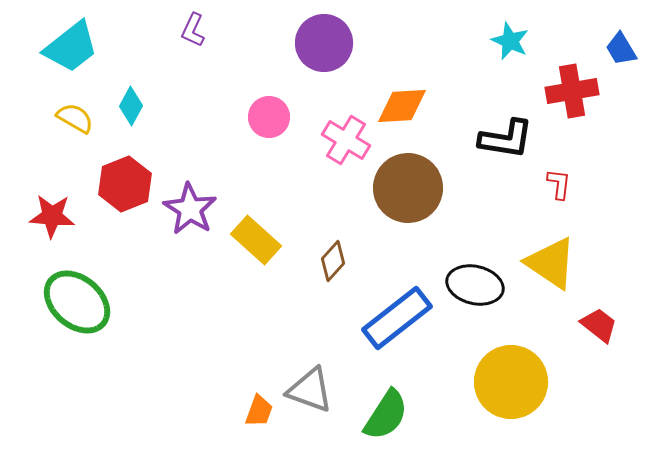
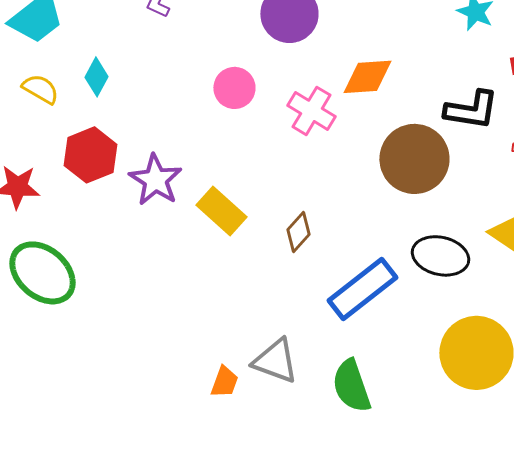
brown circle: (408, 188) -> (414, 159), moved
green semicircle: (386, 415) -> (351, 386), turned 128

